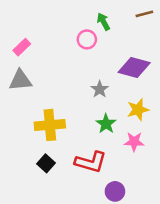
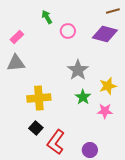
green arrow: (103, 22) -> (47, 17), moved
purple diamond: (134, 68) -> (105, 34), moved
gray star: (100, 89) -> (78, 70), size x1.5
red L-shape: (91, 162) -> (56, 142), moved, turned 110

